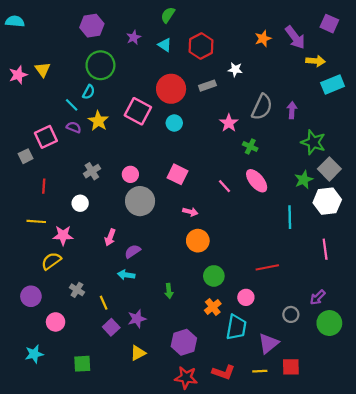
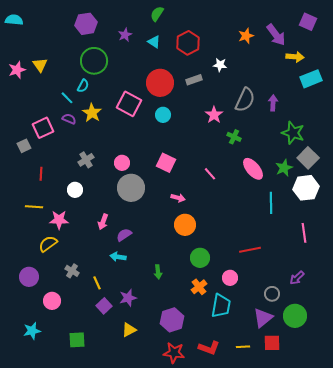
pink ellipse: (257, 181) -> (253, 169), moved
green circle: (329, 323) -> (295, 316), moved
purple triangle: (268, 343) -> (263, 318), moved

